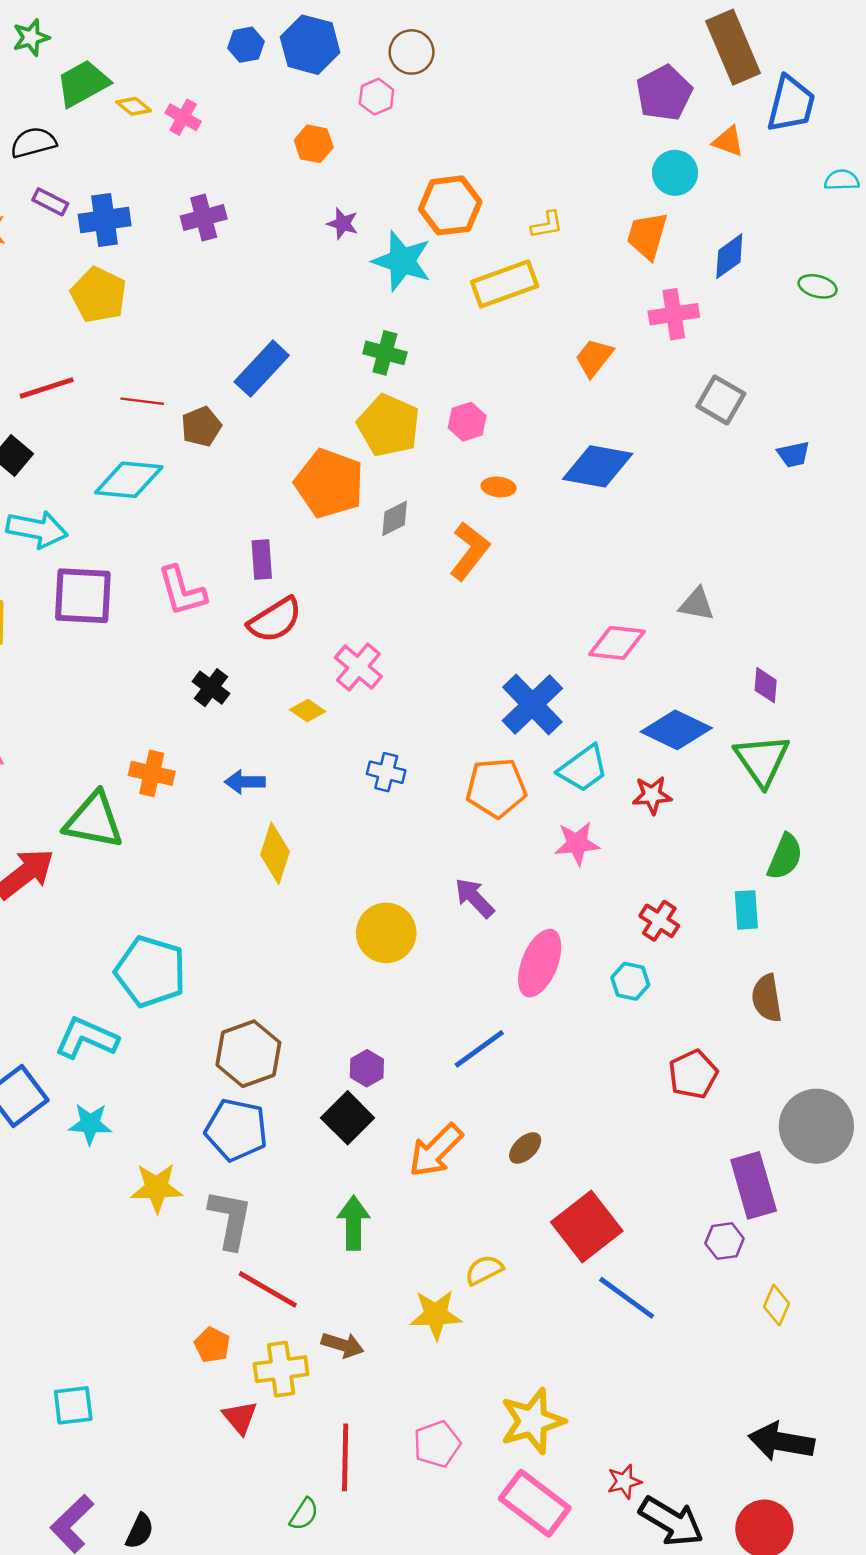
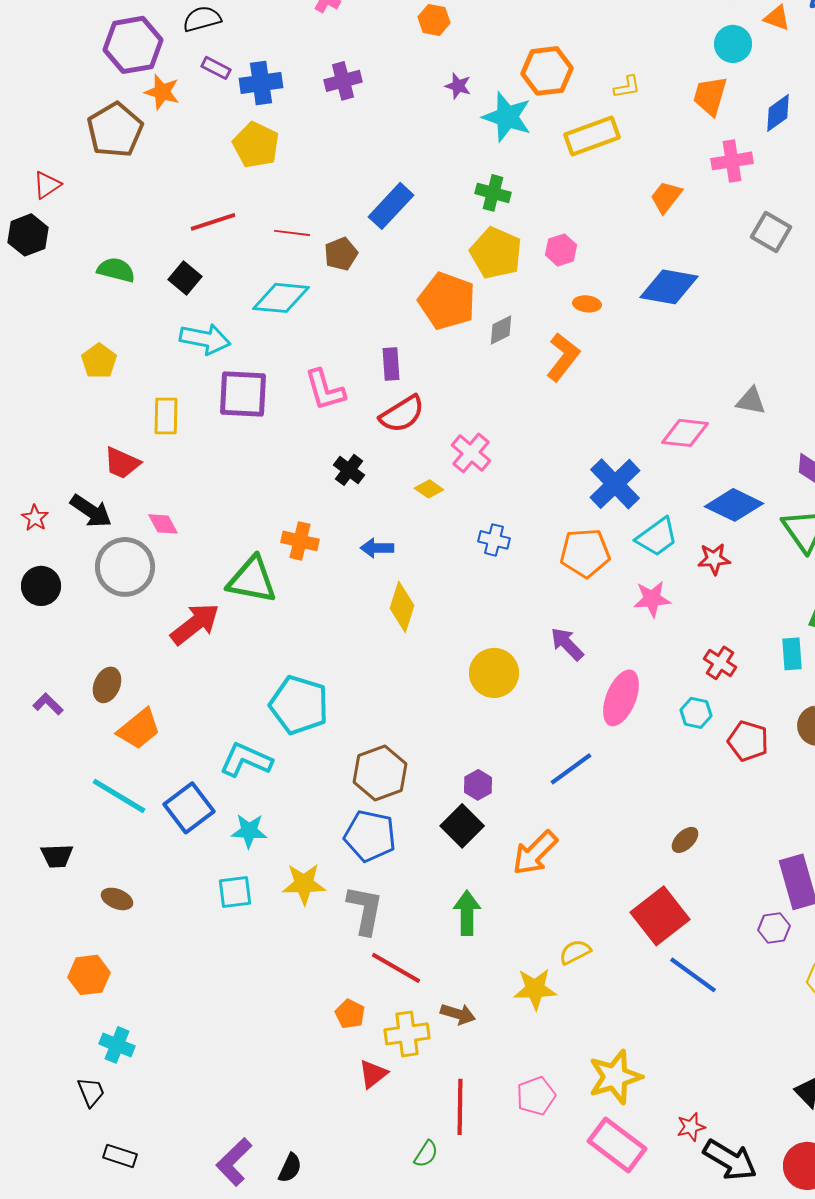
red pentagon: (693, 1074) -> (748, 741), moved, turned -30
brown ellipse: (525, 1148) -> (685, 840), moved
cyan square: (73, 1405) -> (235, 892), moved
red triangle: (240, 1417) -> (373, 1074), turned 32

